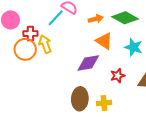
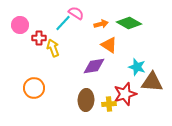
cyan star: (133, 47) -> (137, 67), moved
orange circle: (25, 49) -> (34, 88), moved
red star: (118, 76) -> (125, 94), moved, size x1.6

